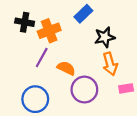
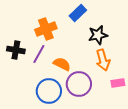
black cross: (25, 22) -> (16, 50), moved
blue circle: (35, 99) -> (49, 91), moved

